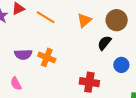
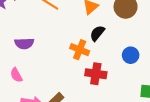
black semicircle: (104, 43) -> (97, 33), moved
orange cross: (47, 57) -> (80, 50), moved

